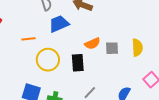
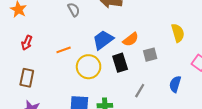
blue trapezoid: (59, 24) -> (103, 40), moved
gray square: (112, 48) -> (150, 55), moved

